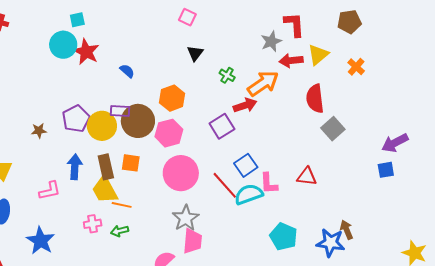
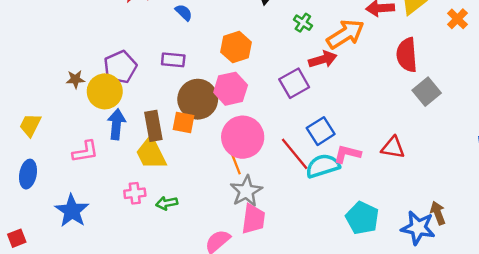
brown circle: (138, 121) -> (198, 99), moved
yellow circle: (102, 126) -> (105, 91), moved
pink L-shape: (269, 183) -> (347, 154), turned 105
orange line: (122, 205) -> (236, 163), moved, turned 54

